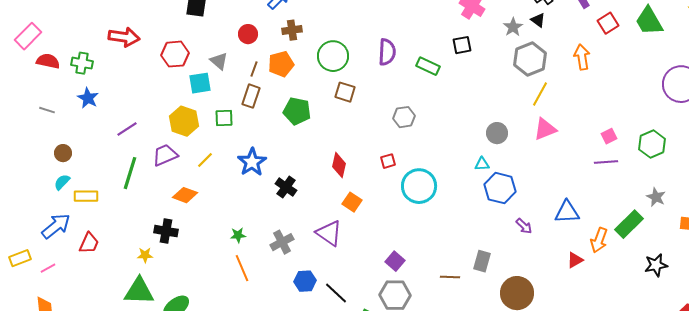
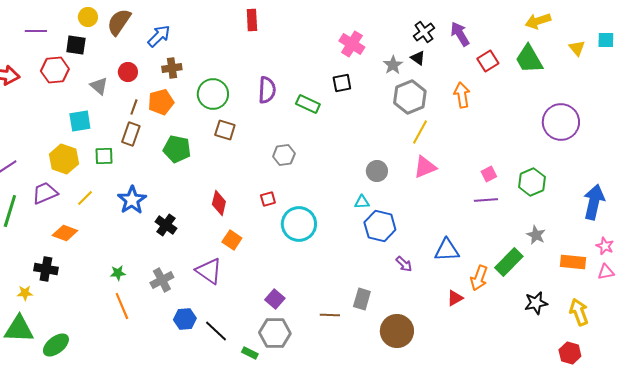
red hexagon: (175, 54) -> (55, 70), moved
gray triangle: (219, 61) -> (99, 86), moved

